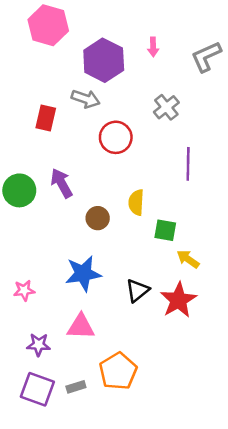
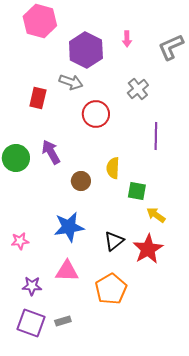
orange pentagon: (118, 371) -> (111, 289), moved

